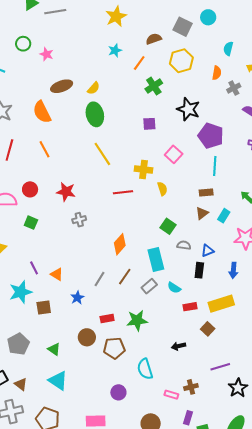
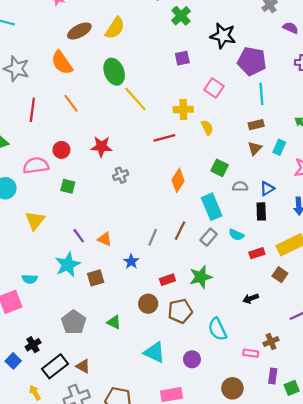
yellow semicircle: (94, 88) -> (115, 28), size x1.5
green ellipse: (95, 114) -> (114, 72), moved
orange diamond: (120, 244) -> (178, 180), moved
cyan triangle: (58, 381) -> (154, 352), moved

